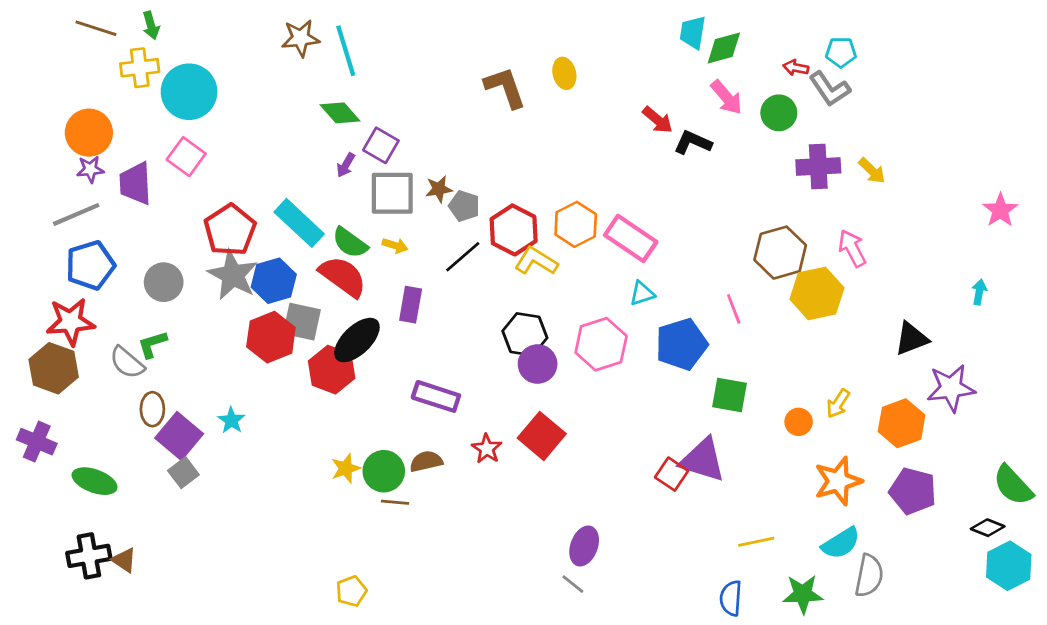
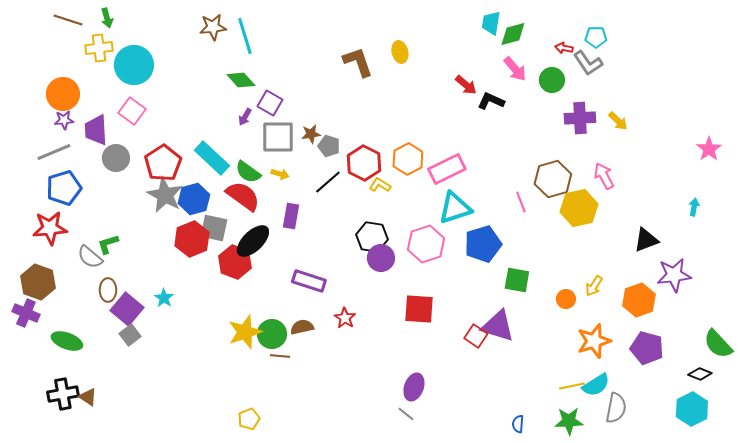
pink rectangle: (631, 238) -> (447, 169), turned -60
yellow L-shape: (536, 261) -> (380, 185), size x0.7
gray circle: (164, 282) -> (116, 158), moved
cyan triangle: (642, 293) -> (455, 208), size x1.8
pink line: (734, 309) -> (521, 202), moved
brown hexagon: (54, 368) -> (38, 282), moved
red square: (542, 436) -> (419, 309), moved, turned -36
yellow star: (346, 468) -> (245, 332), size x1.6
yellow line: (756, 542) -> (572, 386), moved
cyan hexagon: (1009, 566) -> (692, 409), moved
blue semicircle: (731, 598) -> (518, 424), size x0.7

